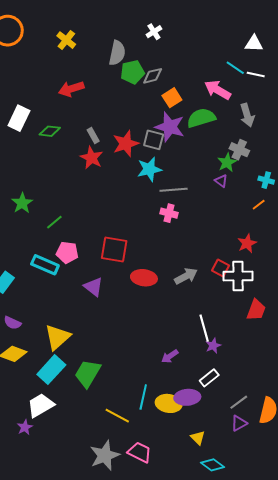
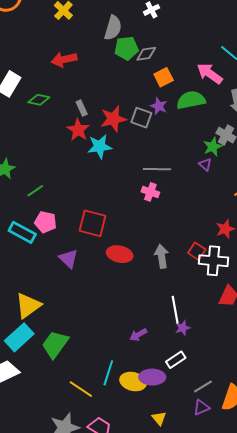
purple star: (170, 127) -> (159, 106), size x0.6
cyan star: (149, 169) -> (100, 147), moved
gray arrow: (186, 276) -> (162, 256), turned -75

